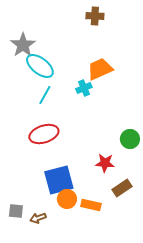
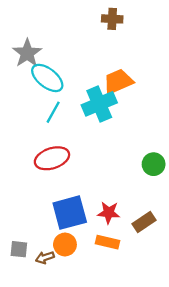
cyan cross: (84, 88) -> (99, 104), size x1.8
red star: (105, 163) -> (109, 213), moved
orange circle: (67, 199) -> (65, 244), moved

